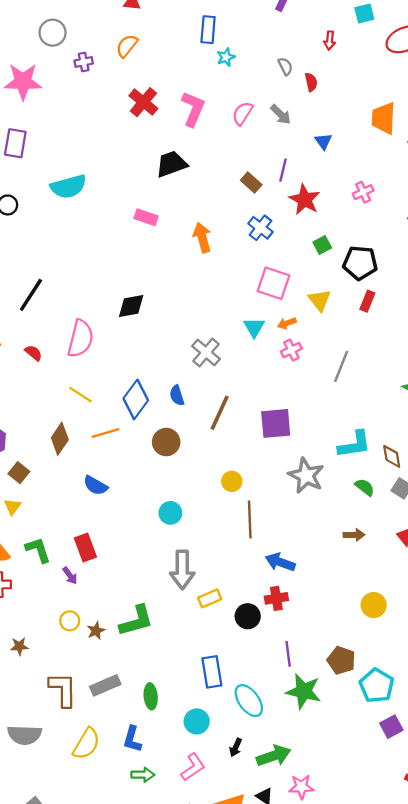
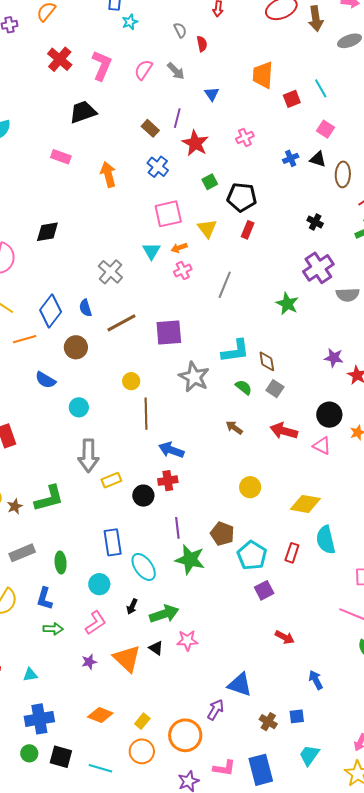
pink square: (273, 283) -> (168, 214), turned -32
brown line: (220, 413) -> (121, 323), turned 36
blue semicircle: (95, 485) -> (45, 380), moved
brown arrow: (354, 535) -> (234, 428), turned -144

